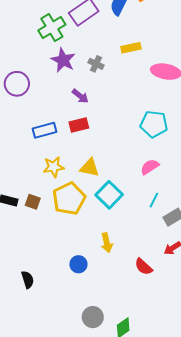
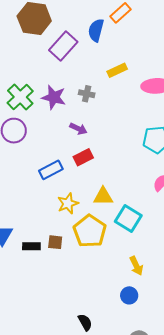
green cross: (52, 28) -> (20, 97), moved
blue circle: (78, 264) -> (129, 295), moved
black semicircle: (28, 280) -> (85, 322), moved

